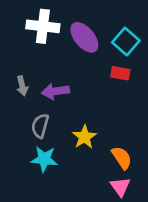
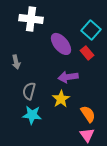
purple ellipse: (84, 37) -> (61, 44), moved
red rectangle: (120, 73) -> (87, 53), turned 40
purple arrow: (55, 91) -> (68, 77), moved

